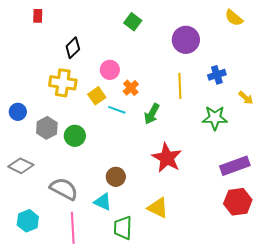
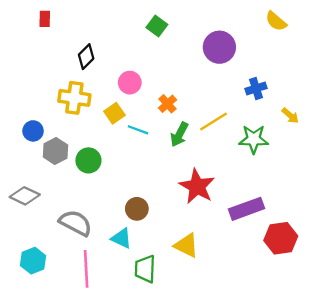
yellow line: (180, 86) -> (214, 122), moved, turned 60
orange cross: (131, 88) -> (168, 104), moved
blue circle: (18, 112) -> (33, 131), moved
purple rectangle: (235, 166) -> (247, 209), moved

